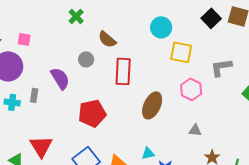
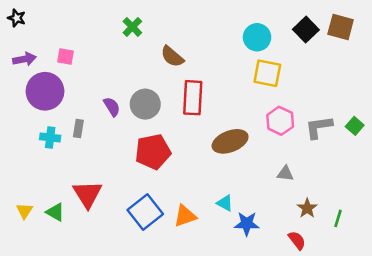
cyan circle: (161, 27) -> (257, 37), moved
gray circle: (86, 59) -> (145, 104), moved, size x1.5
gray L-shape: (221, 67) -> (319, 127), moved
purple semicircle: (60, 78) -> (112, 107), size x0.7
brown ellipse: (152, 105) -> (230, 141), turned 44
cyan triangle: (148, 153) -> (225, 203), turned 40

